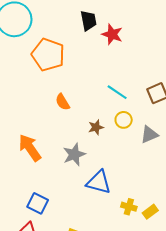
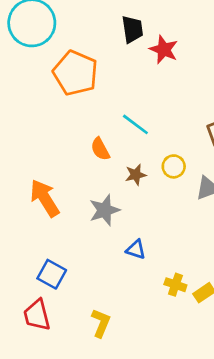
cyan line: (117, 92) -> (135, 124), moved
orange semicircle: (63, 102) -> (100, 149), moved
blue triangle: (99, 182) -> (136, 249), size x0.6

